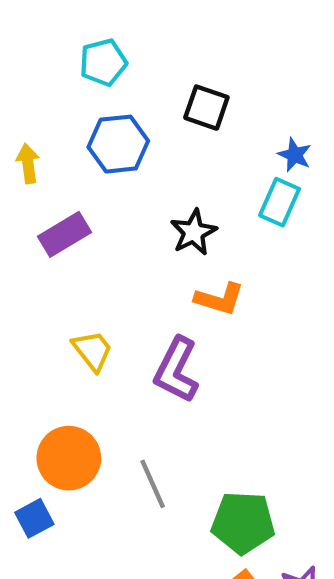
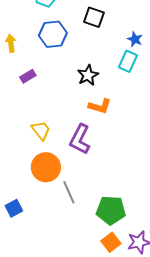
purple rectangle: (65, 234) -> (28, 76), size x0.7
orange circle: (69, 458) -> (46, 167), moved

